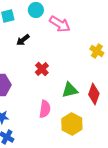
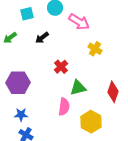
yellow cross: (97, 51) -> (95, 49), moved
green triangle: (70, 90) -> (78, 88), moved

